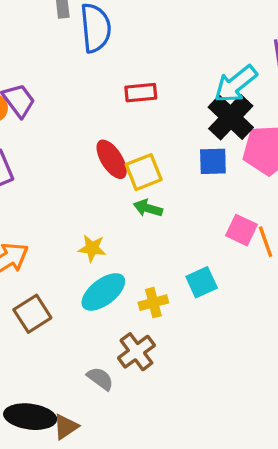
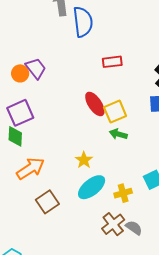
yellow star: (92, 248) -> (84, 160), turned 30
gray semicircle: (100, 379) -> (134, 228), moved

